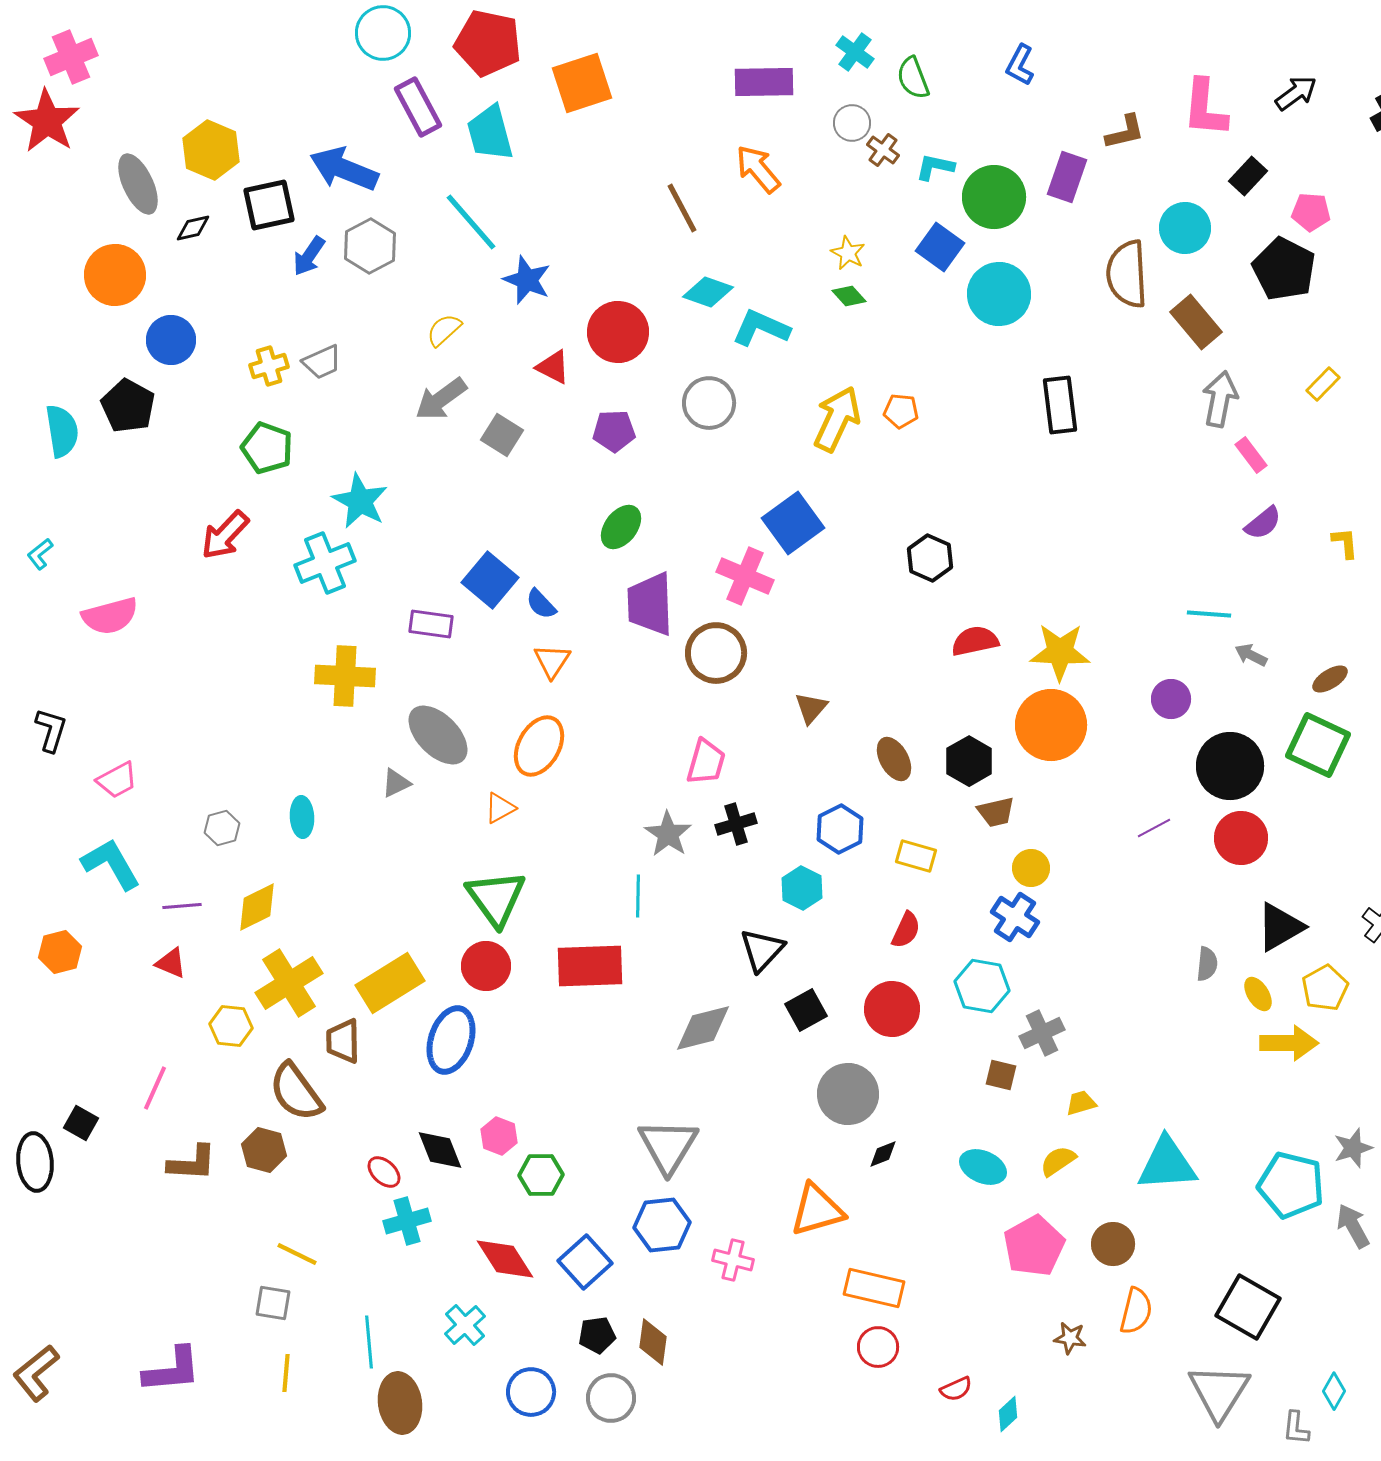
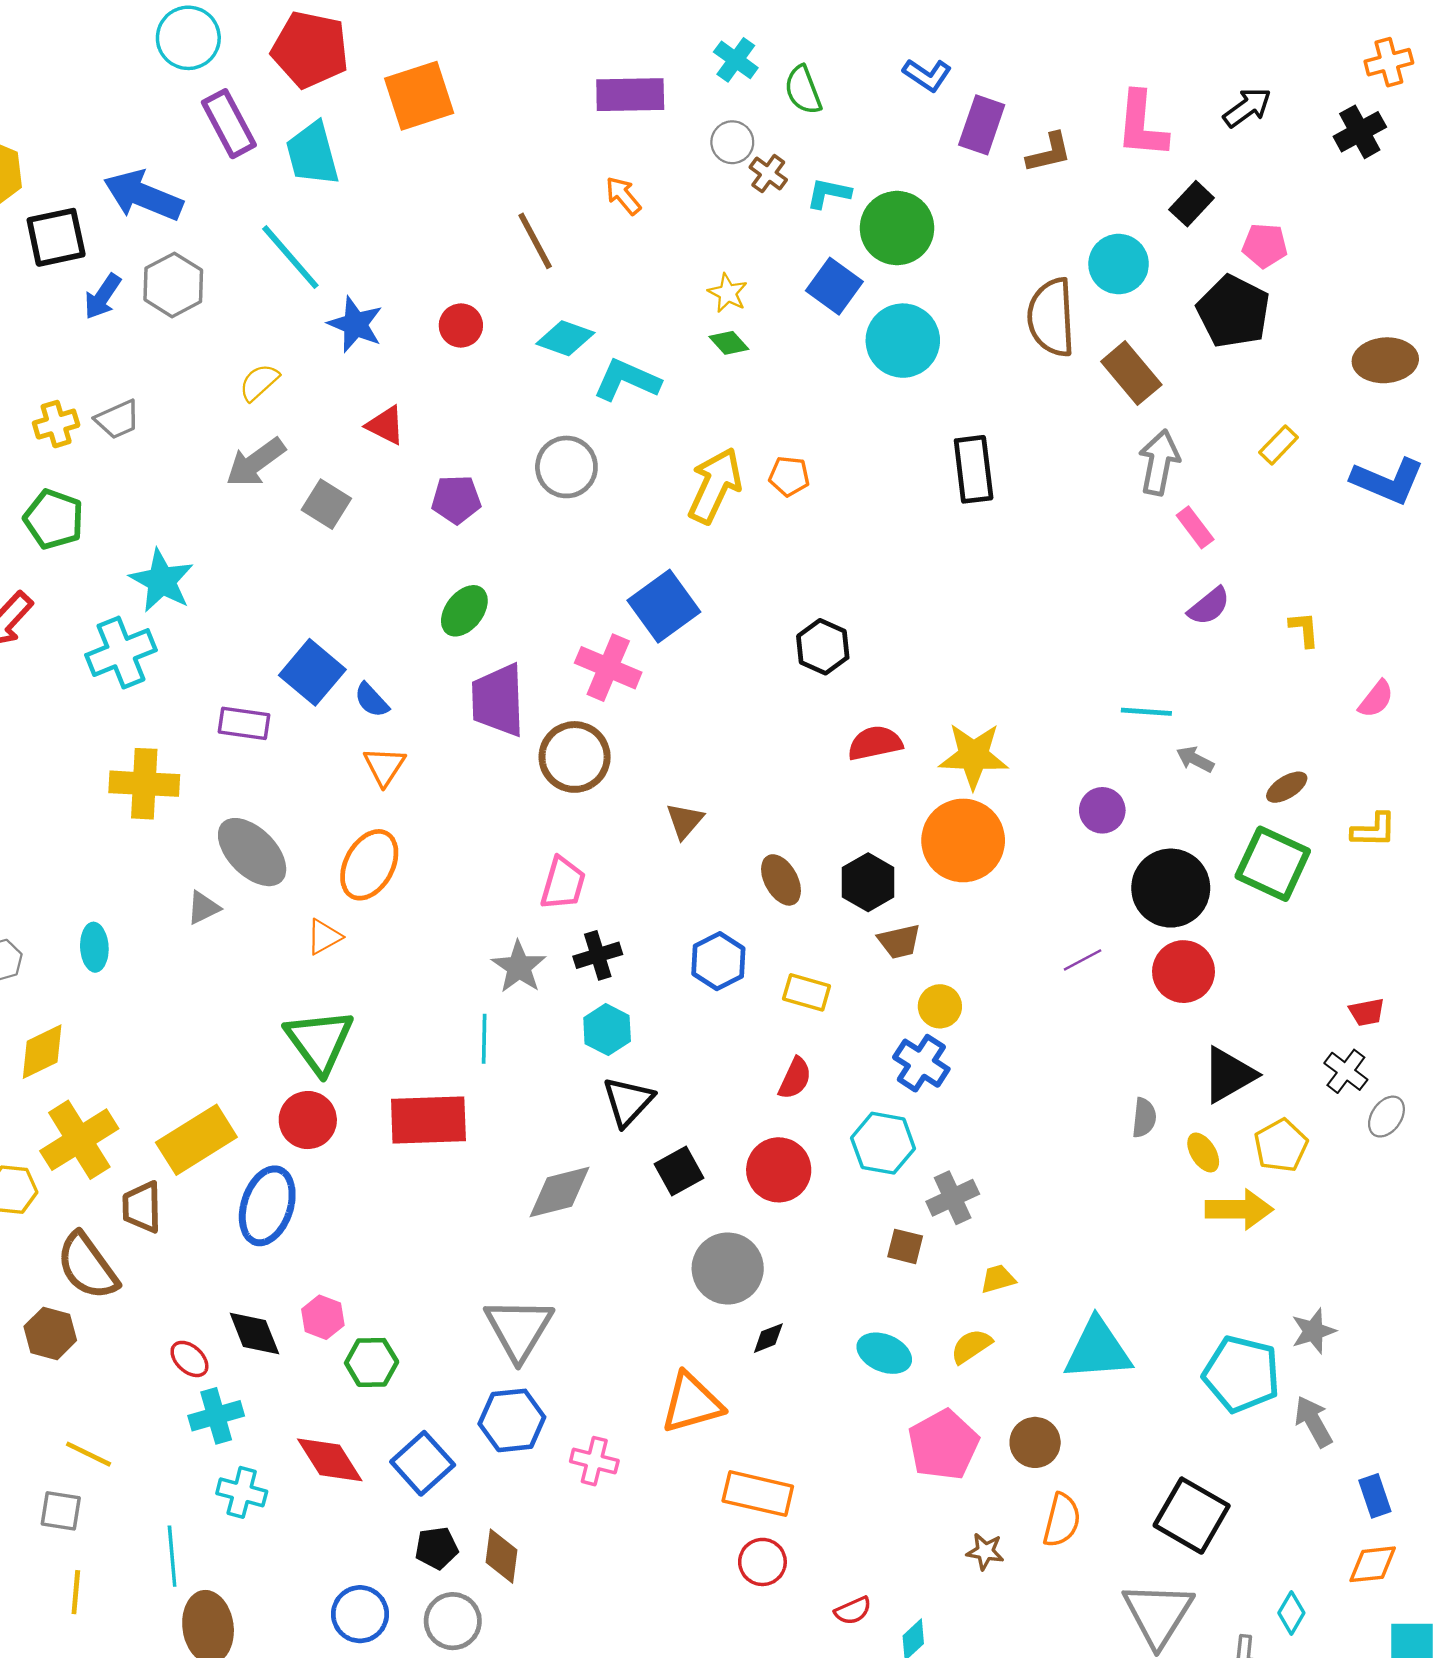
blue L-shape: (1020, 65) -> (927, 75), turned -84
orange arrow: (758, 169) -> (623, 196), size x0.7
purple rectangle: (1067, 177) -> (982, 125), moved
red circle: (618, 332) -> (461, 325), moved, size x0.6
cyan hexagon: (802, 888) -> (607, 1030), moved
cyan cross: (465, 1325) -> (242, 1492), moved, turned -33

